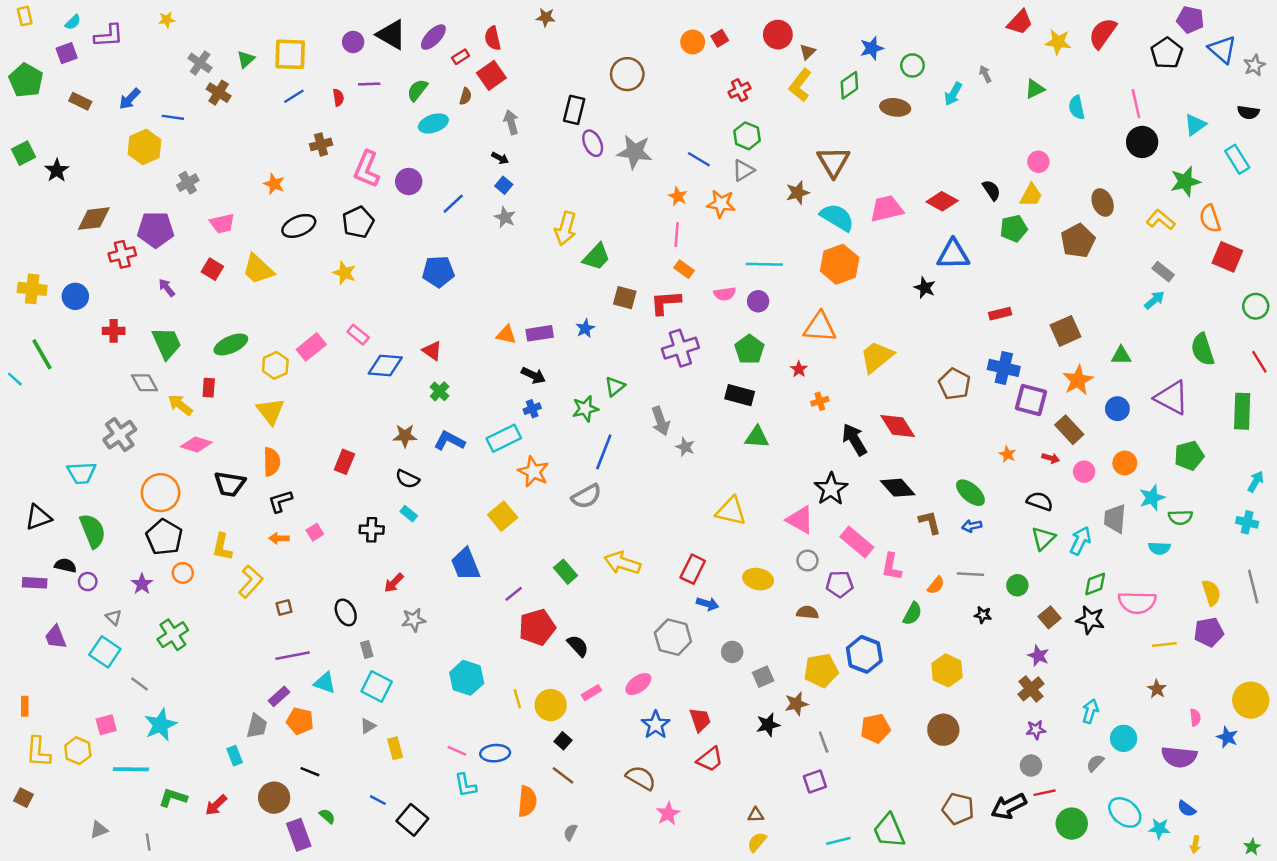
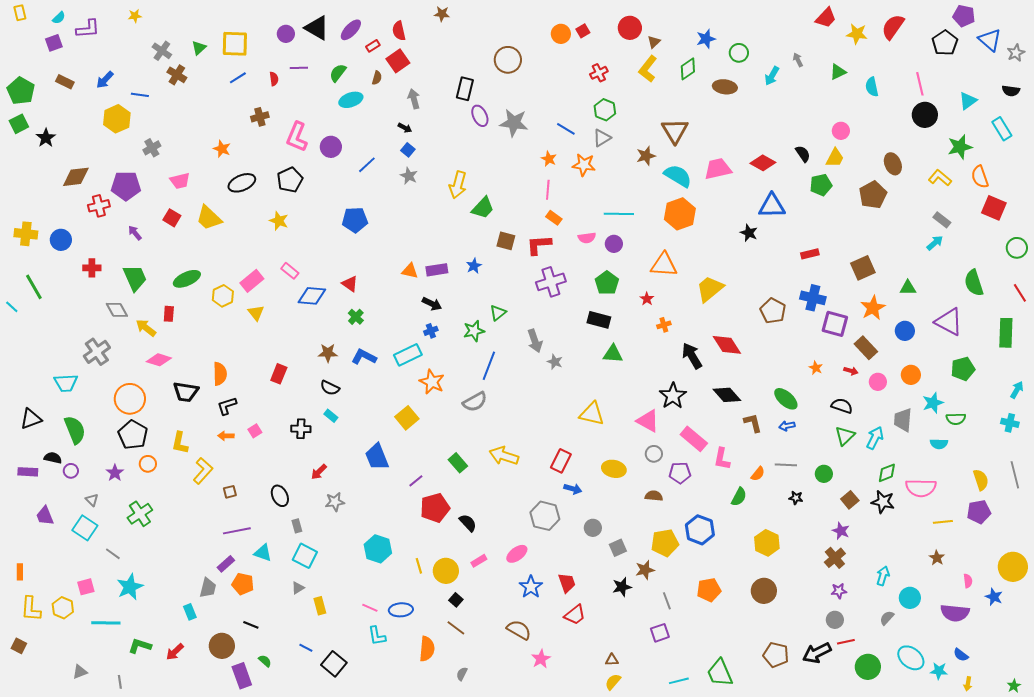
green pentagon: (26, 80) -> (21, 91), moved
yellow triangle: (270, 411) -> (256, 313), moved, size x0.7

